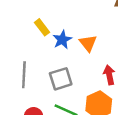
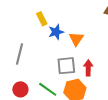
gray square: (61, 79) -> (66, 66), moved

